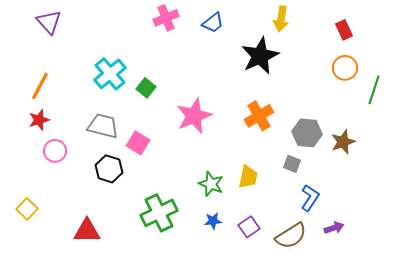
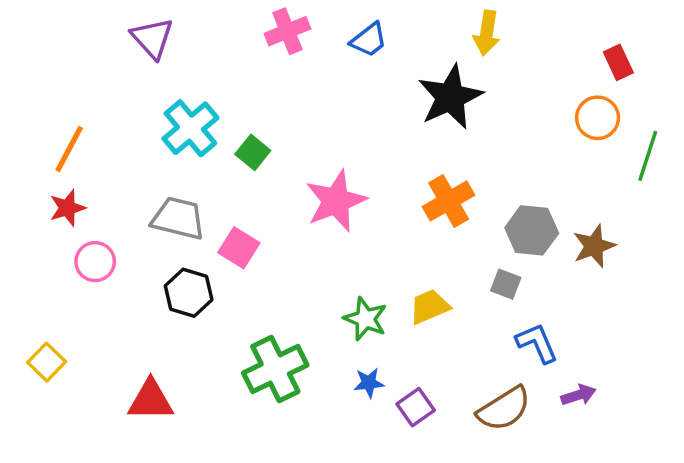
purple triangle: (49, 22) -> (152, 38), moved
red rectangle: (344, 30) -> (618, 62), moved
yellow trapezoid: (248, 177) -> (429, 307), turned -125
blue L-shape: (310, 198) -> (537, 343), turned -56
purple square: (249, 227) -> (416, 407), moved

